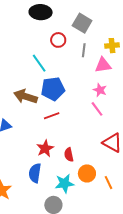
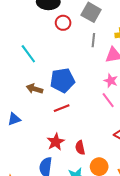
red circle: (58, 40) -> (63, 23), moved
cyan line: (39, 63) -> (28, 54), moved
brown arrow: (26, 97) -> (35, 89), size x0.7

